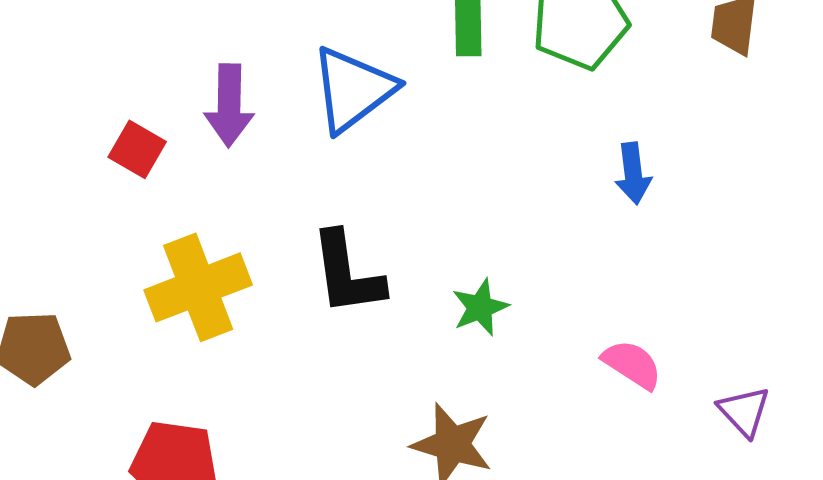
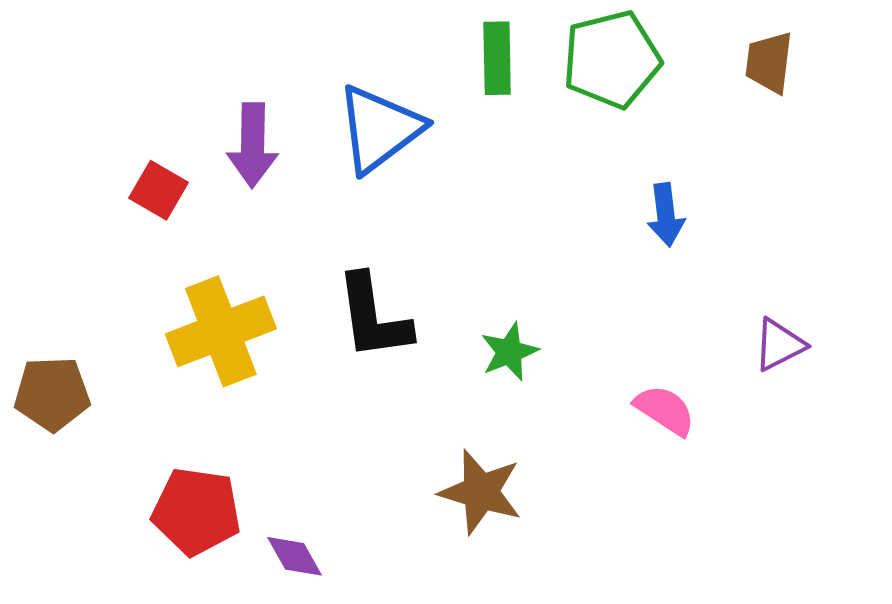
purple triangle: (744, 411) -> (779, 345), moved, turned 46

